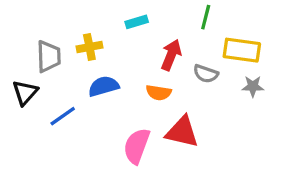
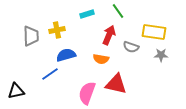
green line: (206, 17) -> (118, 11), moved, turned -49
black triangle: (25, 93) -> (16, 91), moved, turned 36
blue line: (63, 116) -> (50, 74), moved

